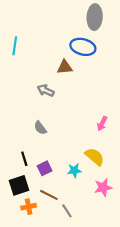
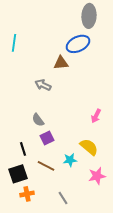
blue ellipse: (83, 47) -> (78, 44), turned -40
purple square: (45, 168) -> (47, 138), moved
brown line: (49, 195) -> (46, 166), moved

